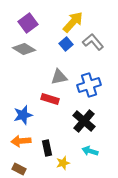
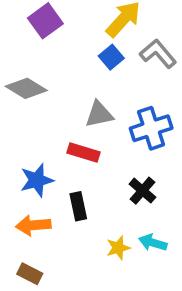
gray diamond: (24, 49) -> (26, 88), moved
black cross: (84, 121) -> (142, 191), size x0.7
black rectangle: (47, 148) -> (78, 206), moved
yellow star: (63, 163) -> (118, 248), moved

